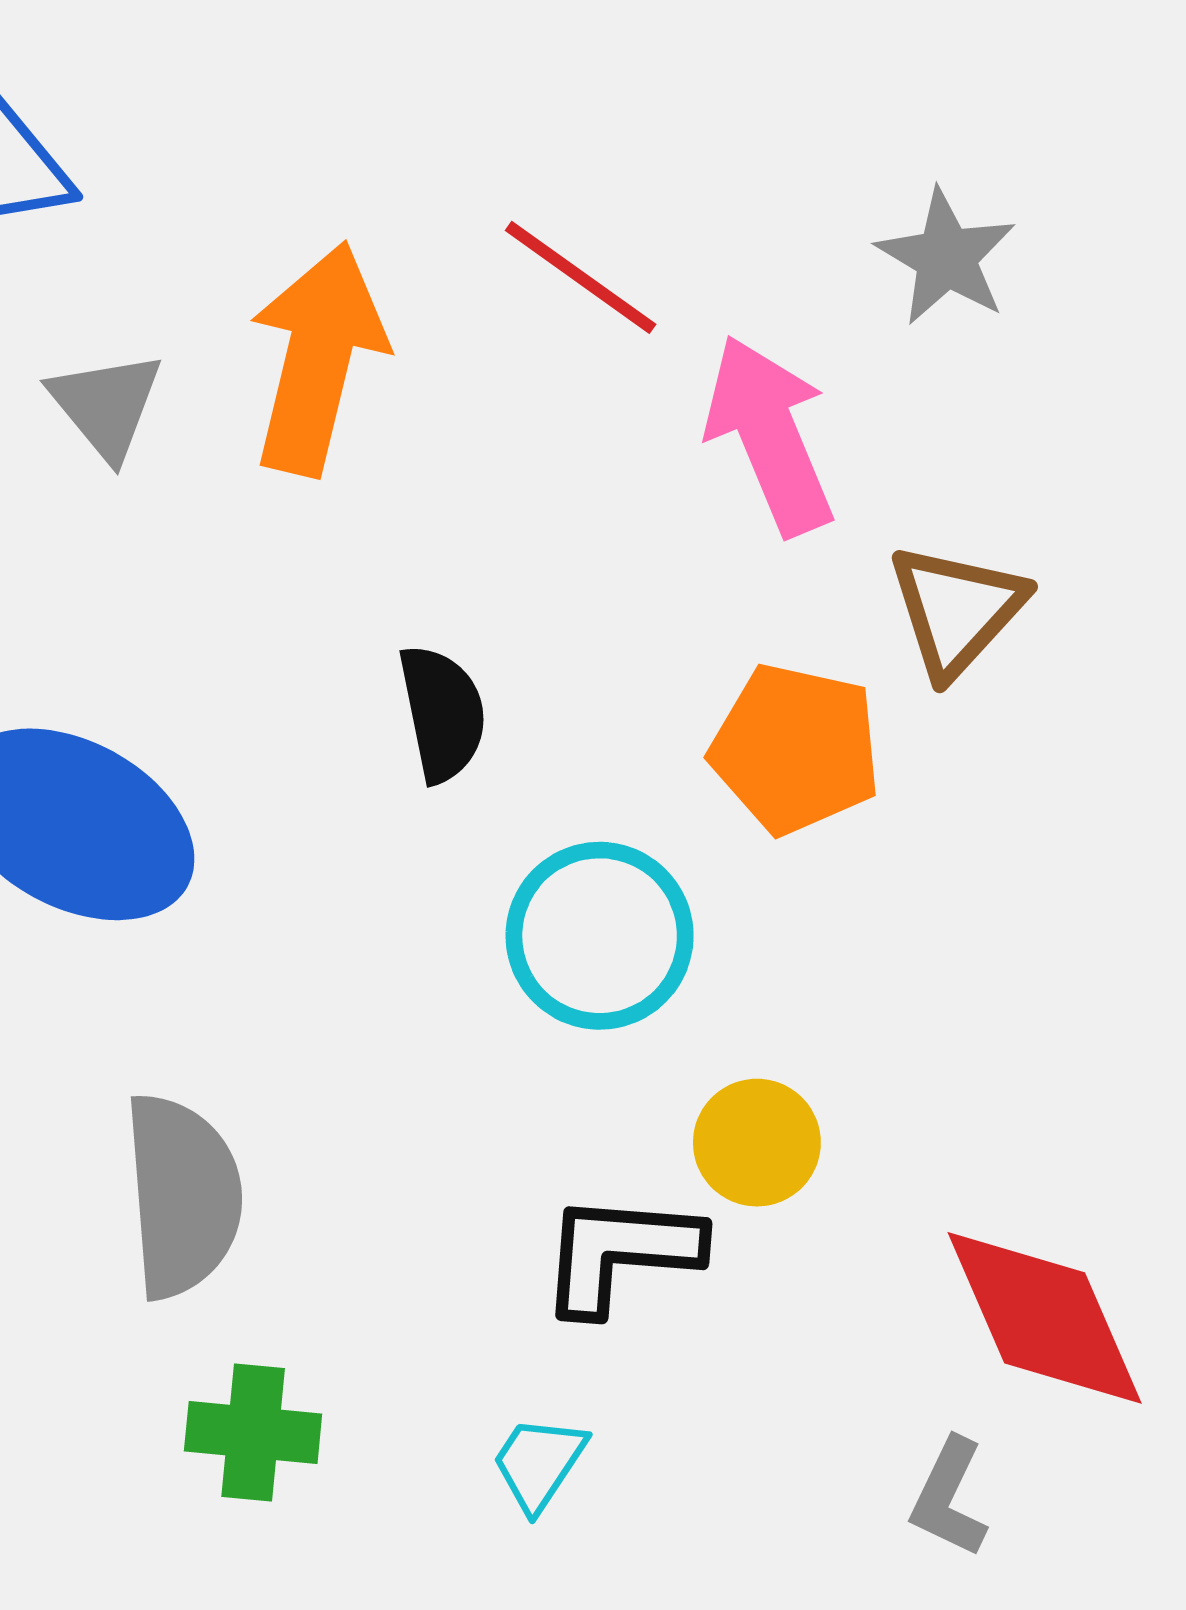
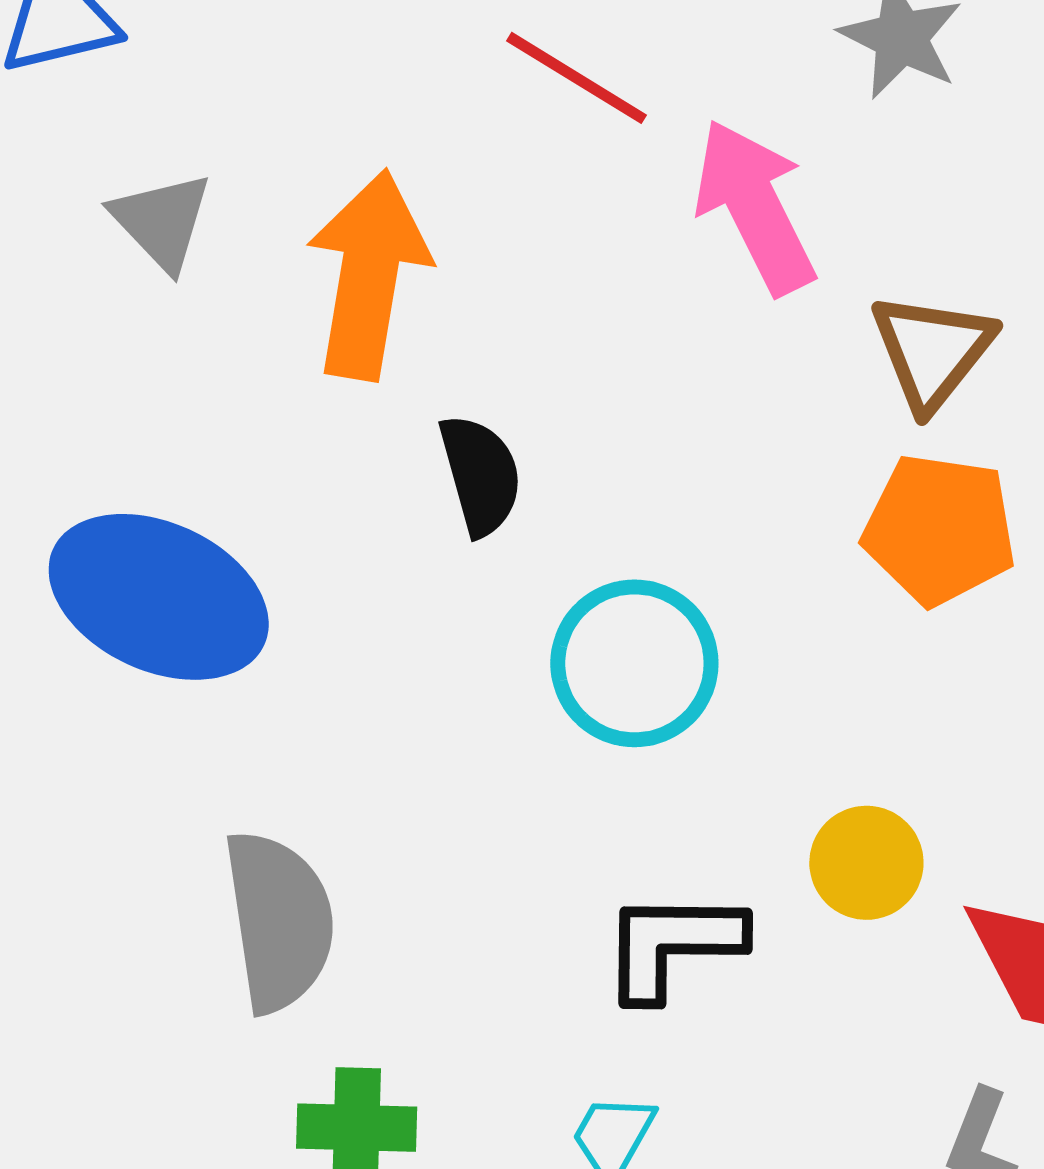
orange arrow: (317, 359) -> (368, 275), moved
orange pentagon: (796, 749) -> (940, 529), moved
yellow circle: (757, 1143) -> (866, 863), moved

